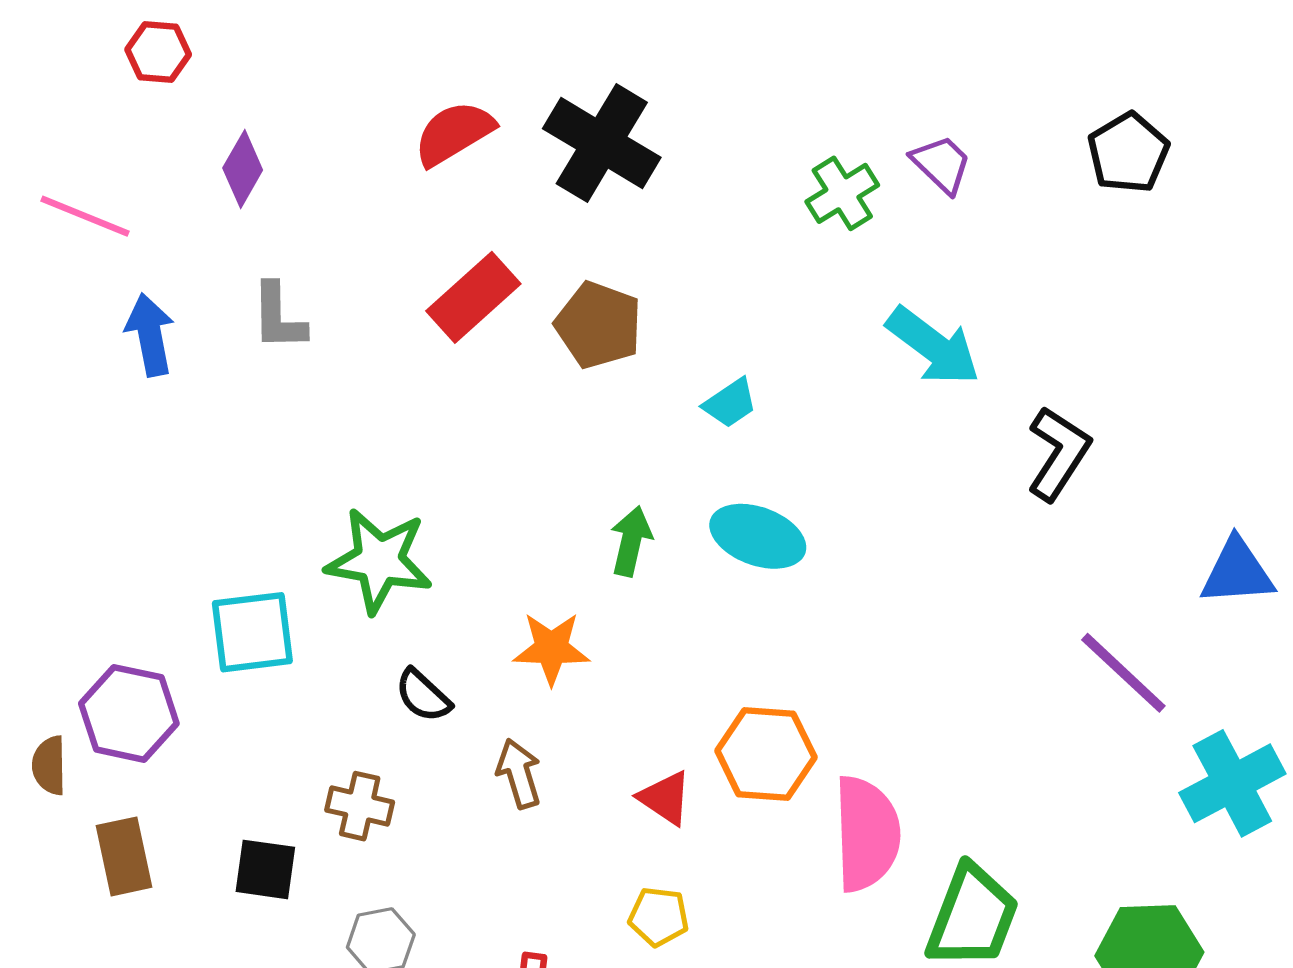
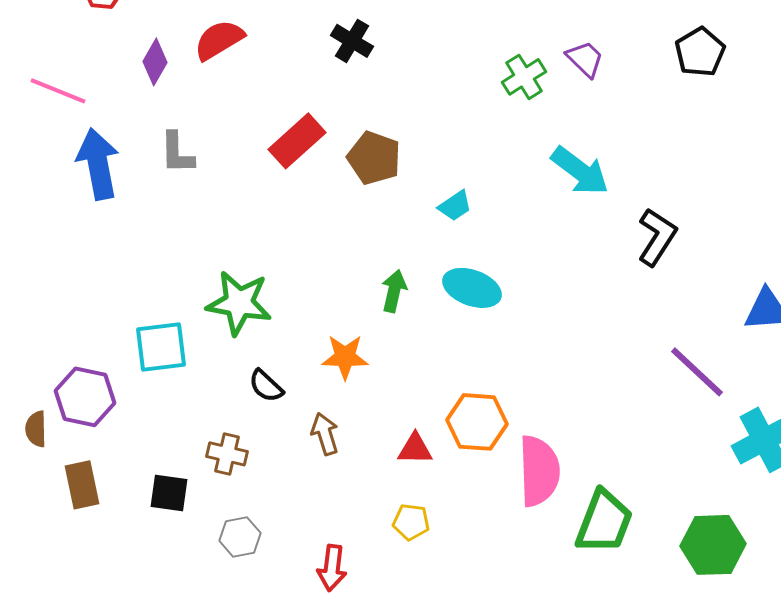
red semicircle: (454, 133) -> (219, 40), moved
black cross: (602, 143) -> (352, 41), moved, size x0.6
blue arrow: (150, 335) -> (98, 164), size x1.4
red triangle: (665, 798) -> (415, 449), turned -33

